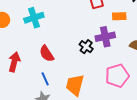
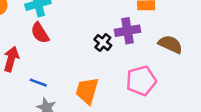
red semicircle: (47, 54) -> (40, 33), moved
blue line: (45, 79) -> (38, 83), moved, turned -48

